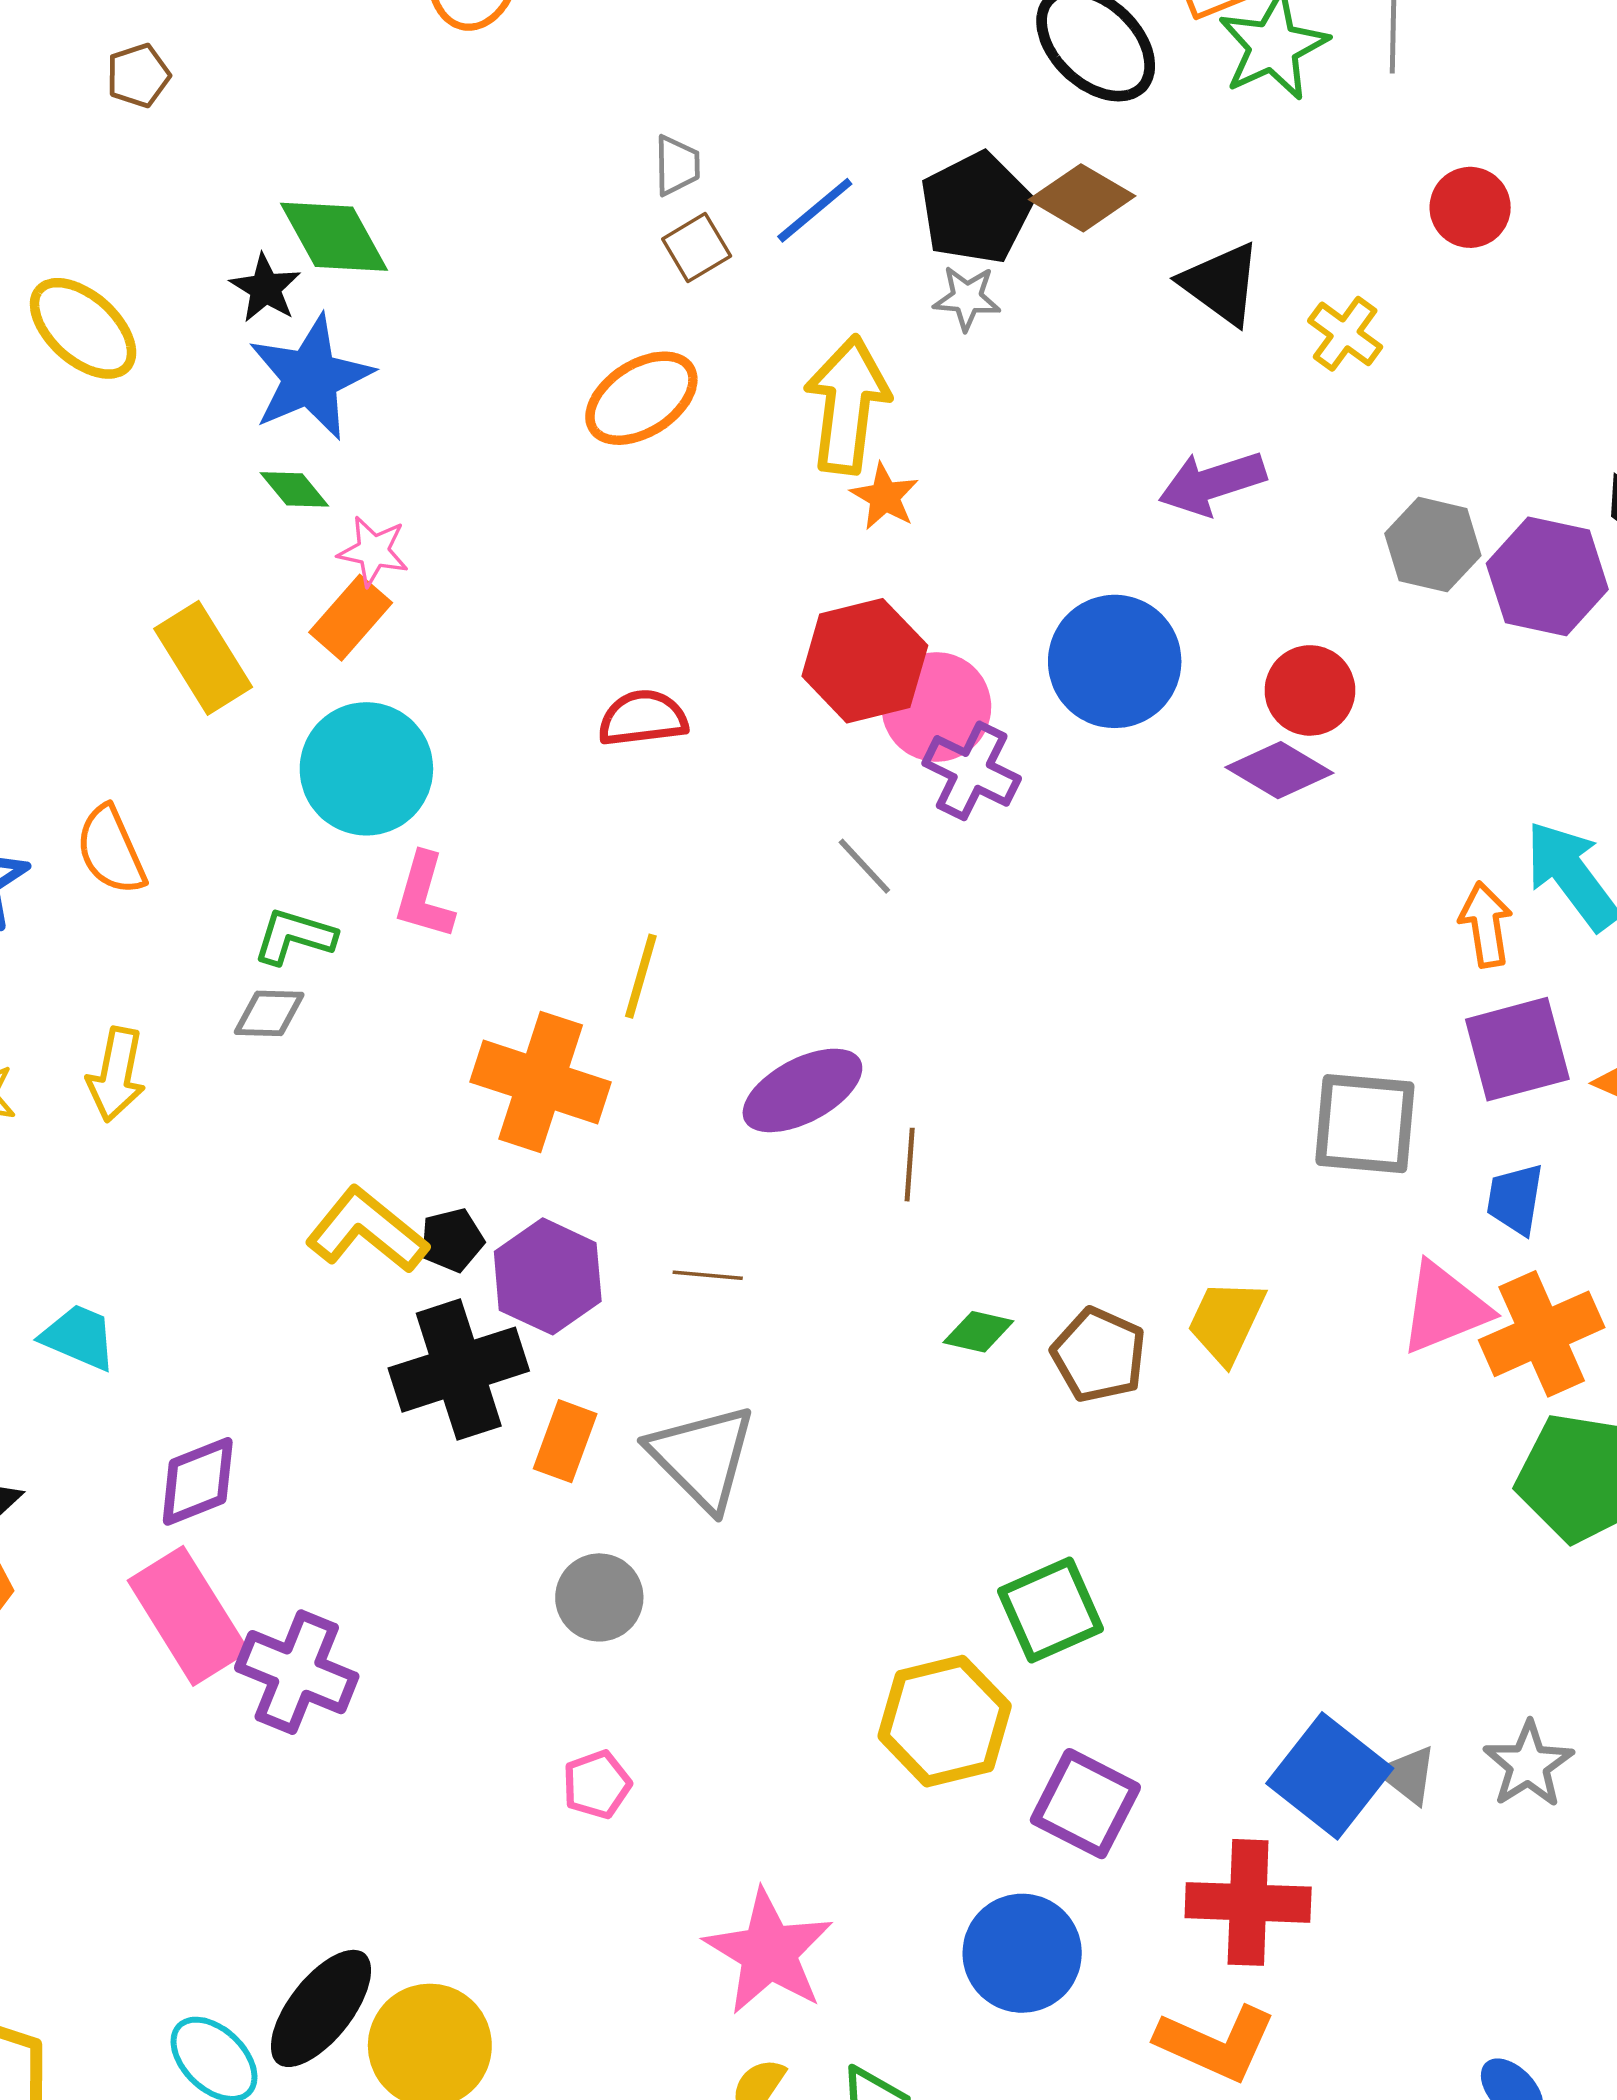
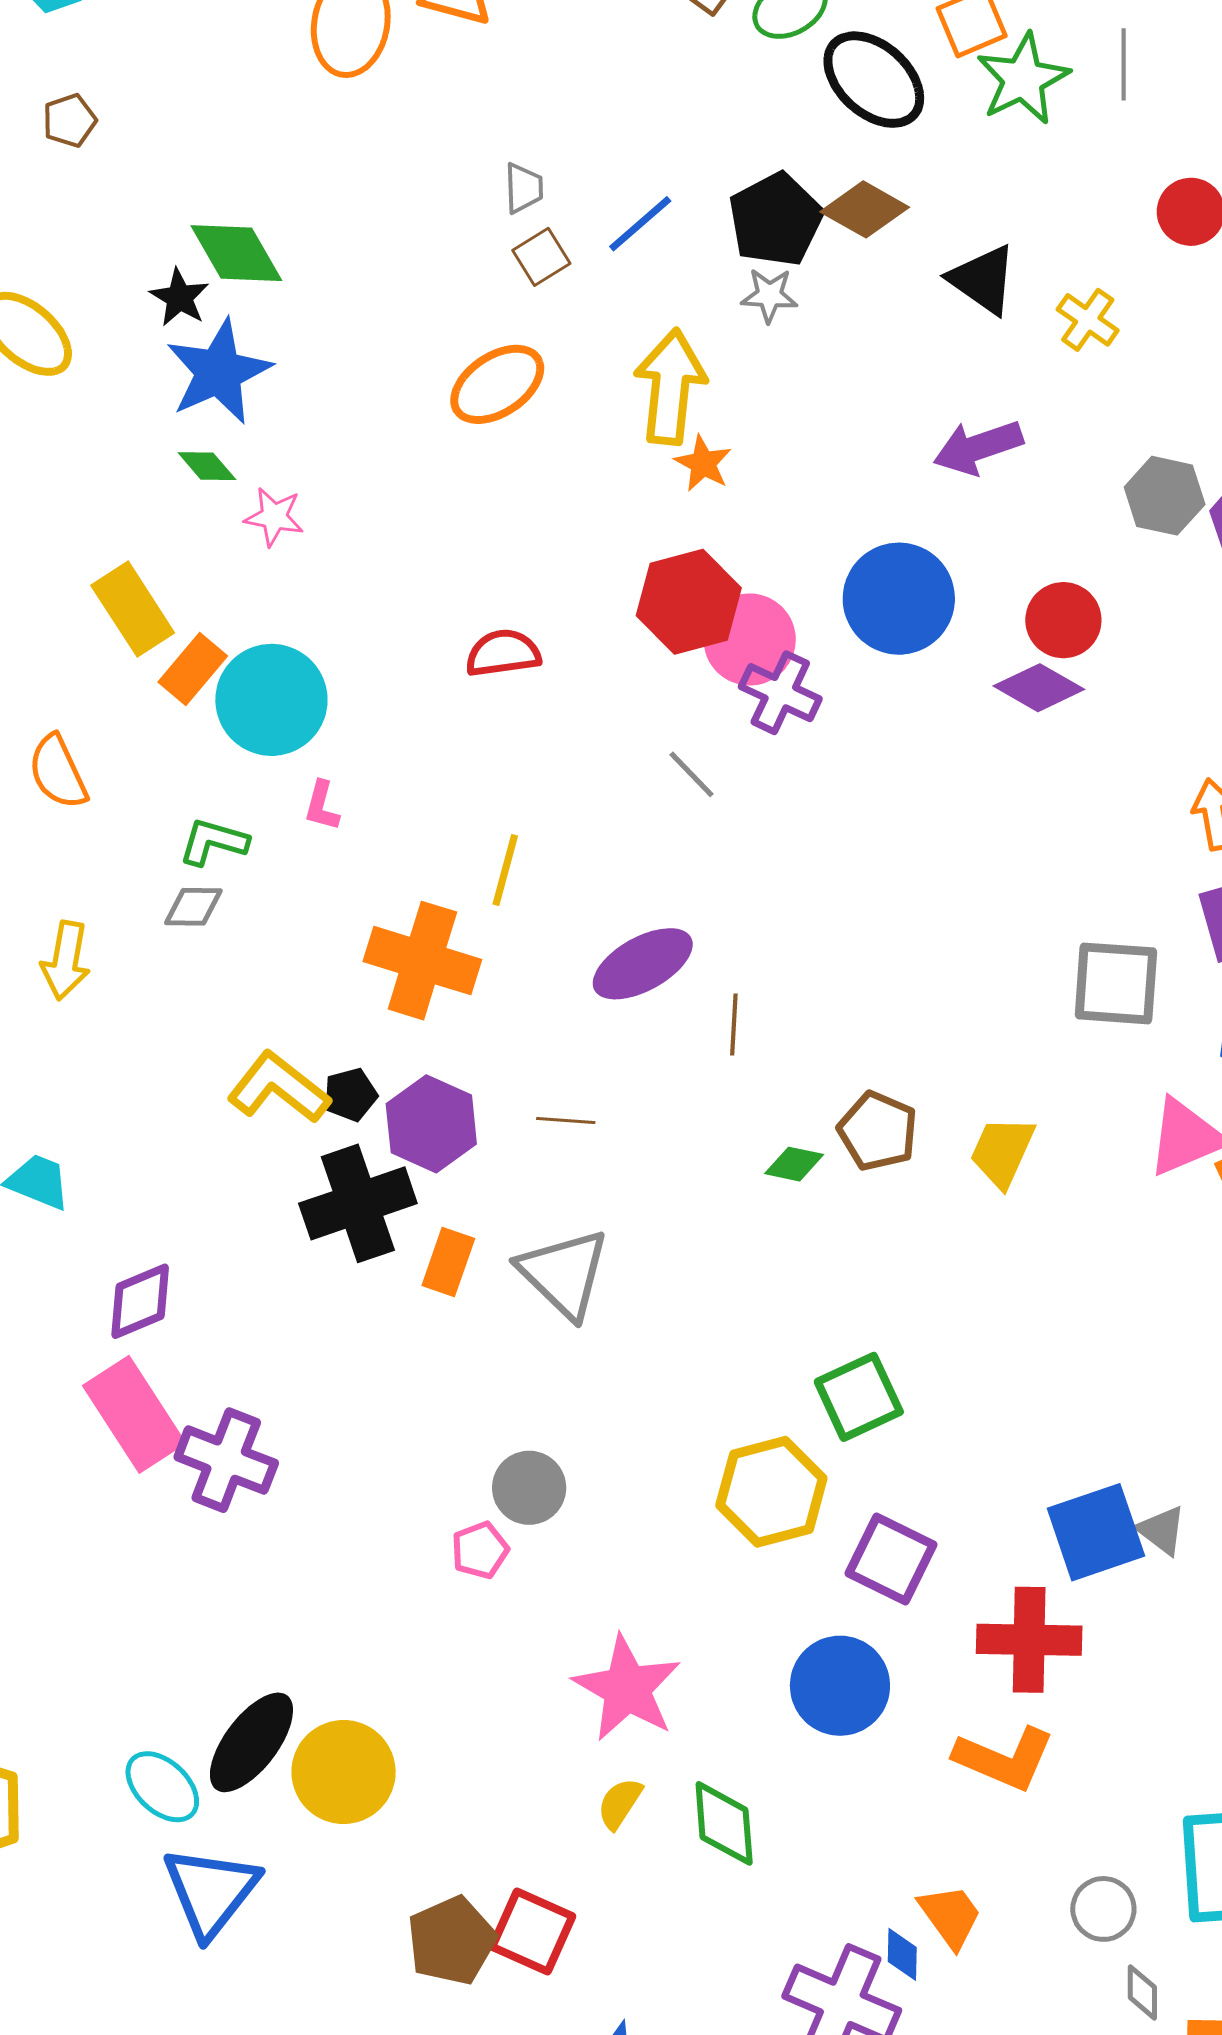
orange rectangle: (351, 618) -> (193, 669), moved
pink L-shape: (424, 896) -> (322, 806), size x0.7
brown pentagon: (1099, 1355) -> (878, 1131), moved
gray circle: (599, 1597) -> (529, 1488), moved
blue square: (1330, 1776) -> (1096, 1532), turned 34

